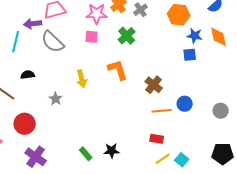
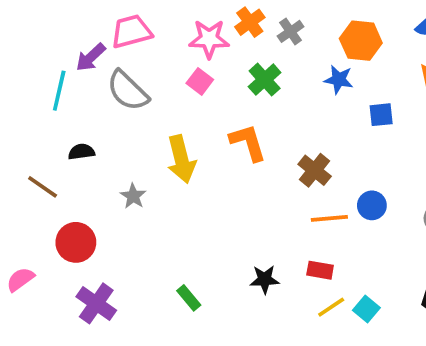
purple arrow: (33, 24) -> (91, 57), turned -36
blue star: (195, 36) -> (339, 80), moved
pink square: (92, 37) -> (200, 81), turned 32
yellow arrow: (82, 79) -> (181, 159), size x1.4
black star: (112, 151) -> (265, 279), moved

